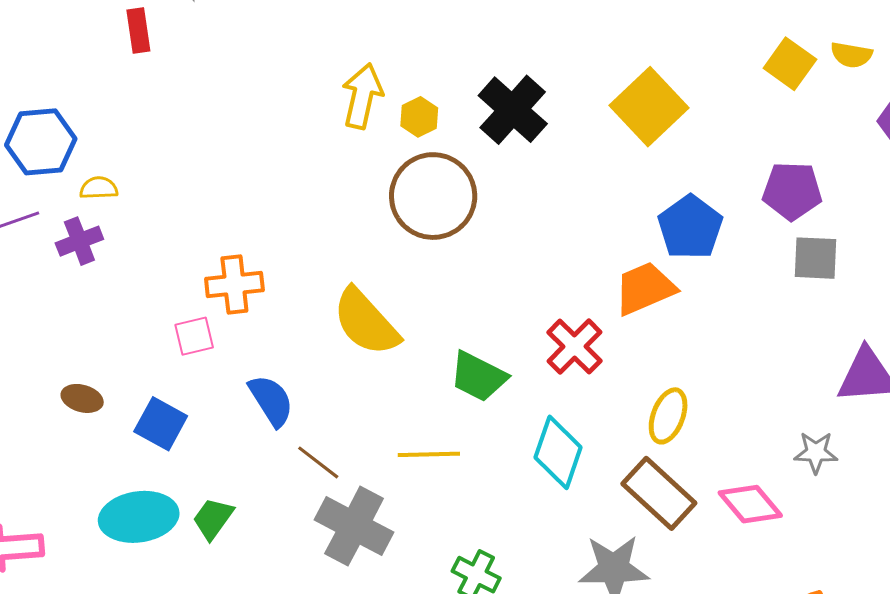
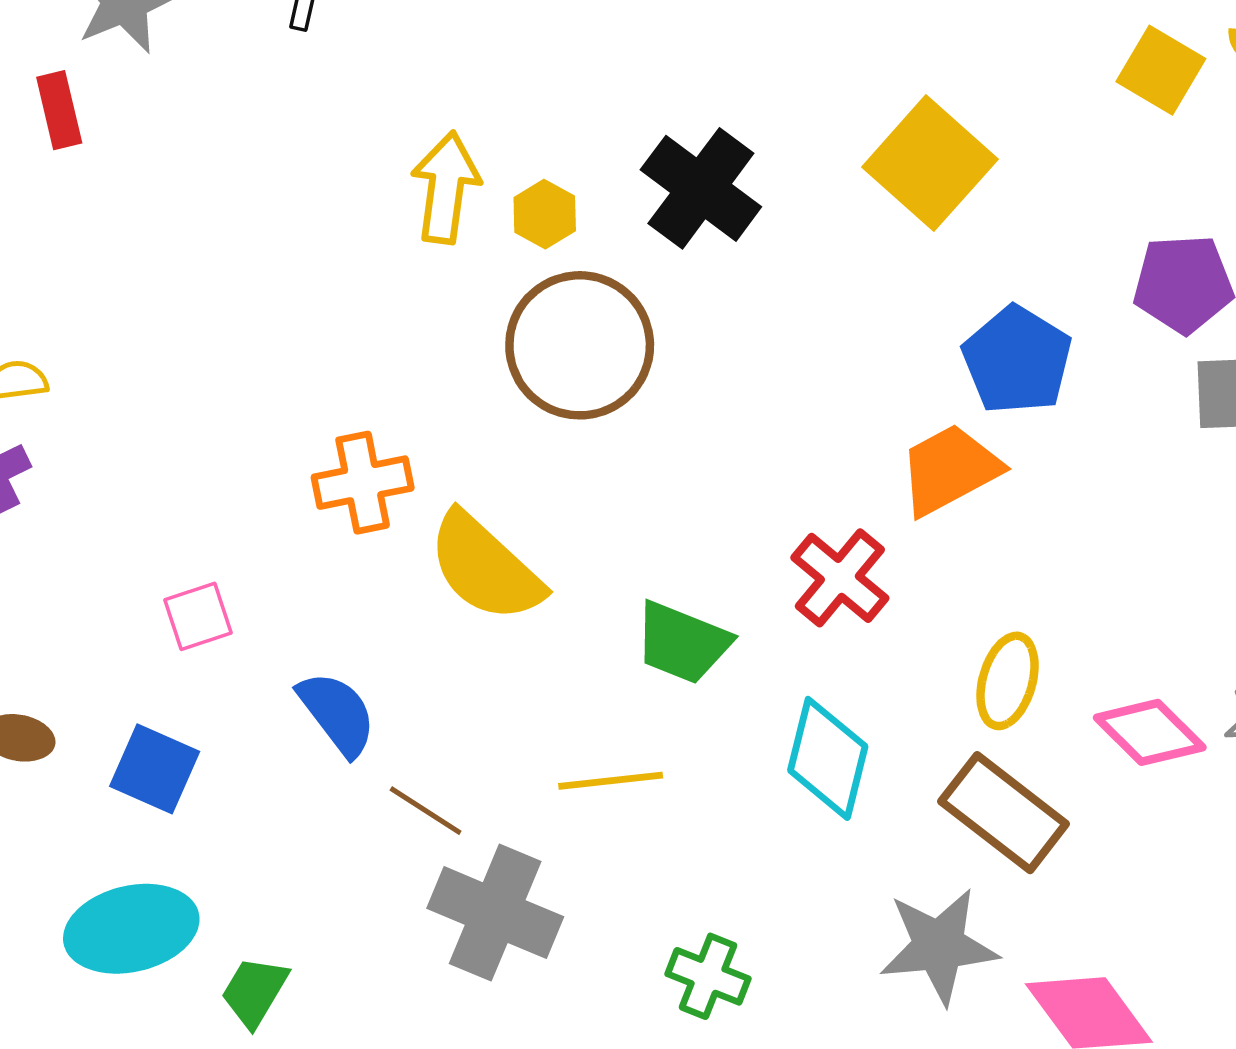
orange cross: (234, 284) -> (363, 483), moved
pink diamond: (750, 504) -> (1150, 732), moved
green trapezoid: (213, 519) -> (255, 992), moved

